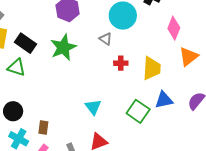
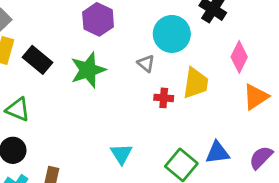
green triangle: (17, 67) -> (18, 109), moved
yellow trapezoid: (152, 68) -> (196, 83), moved

